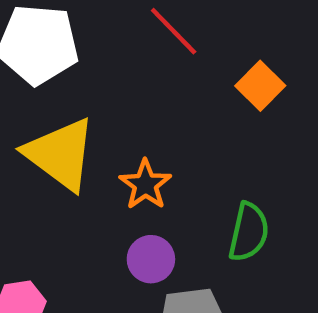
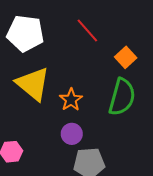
green semicircle: (249, 232) -> (122, 97), moved, size x1.4

